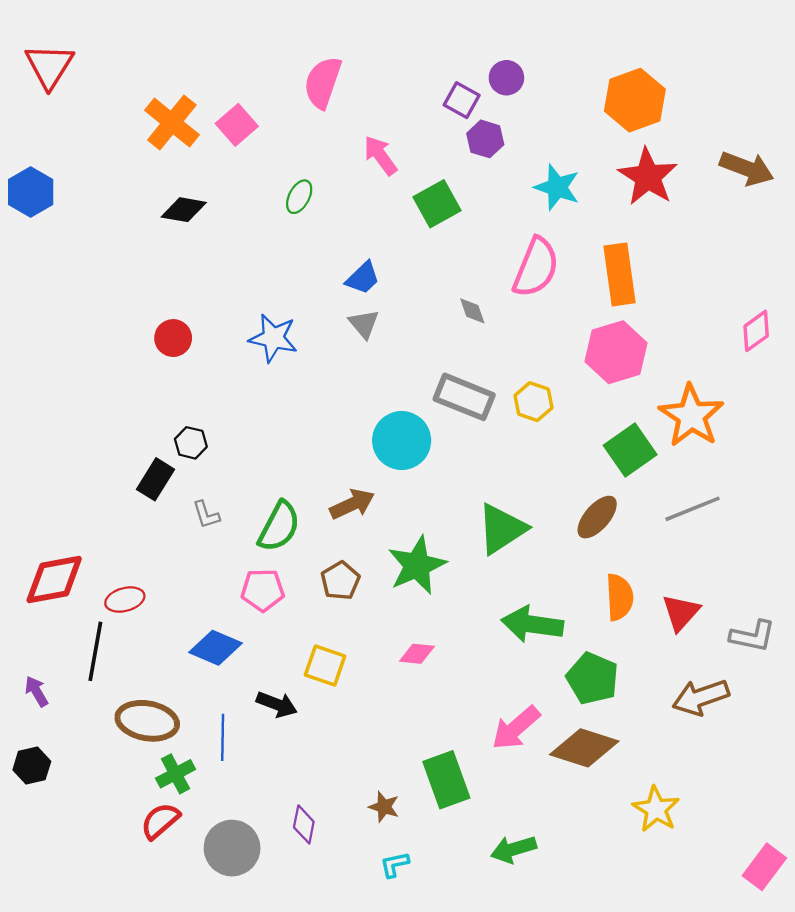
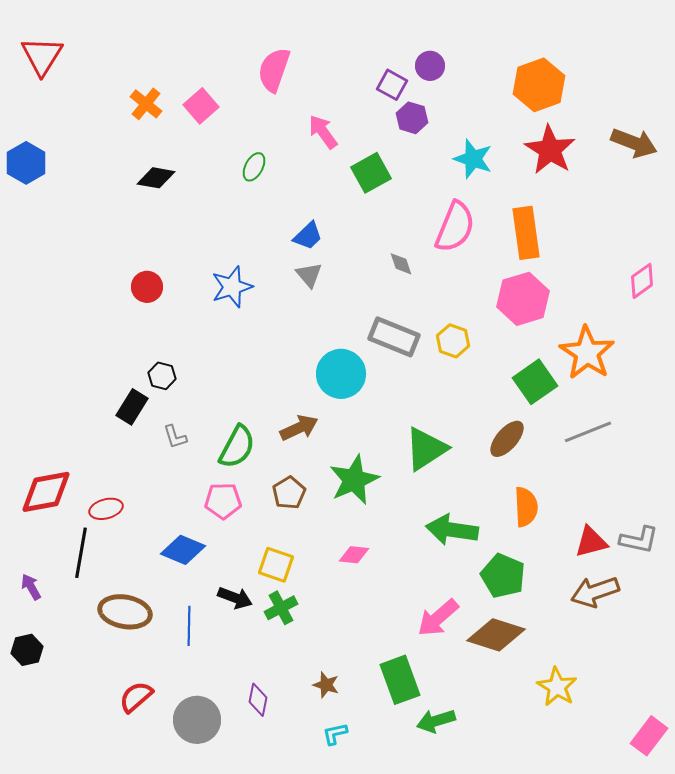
orange cross: (172, 122) -> (146, 104), size x0.7
blue star: (273, 338) -> (232, 287), turned -30
red triangle: (681, 612) -> (591, 542), moved, turned 33
green cross: (175, 774) -> (281, 608), moved
green rectangle: (446, 780) -> (400, 680), moved

